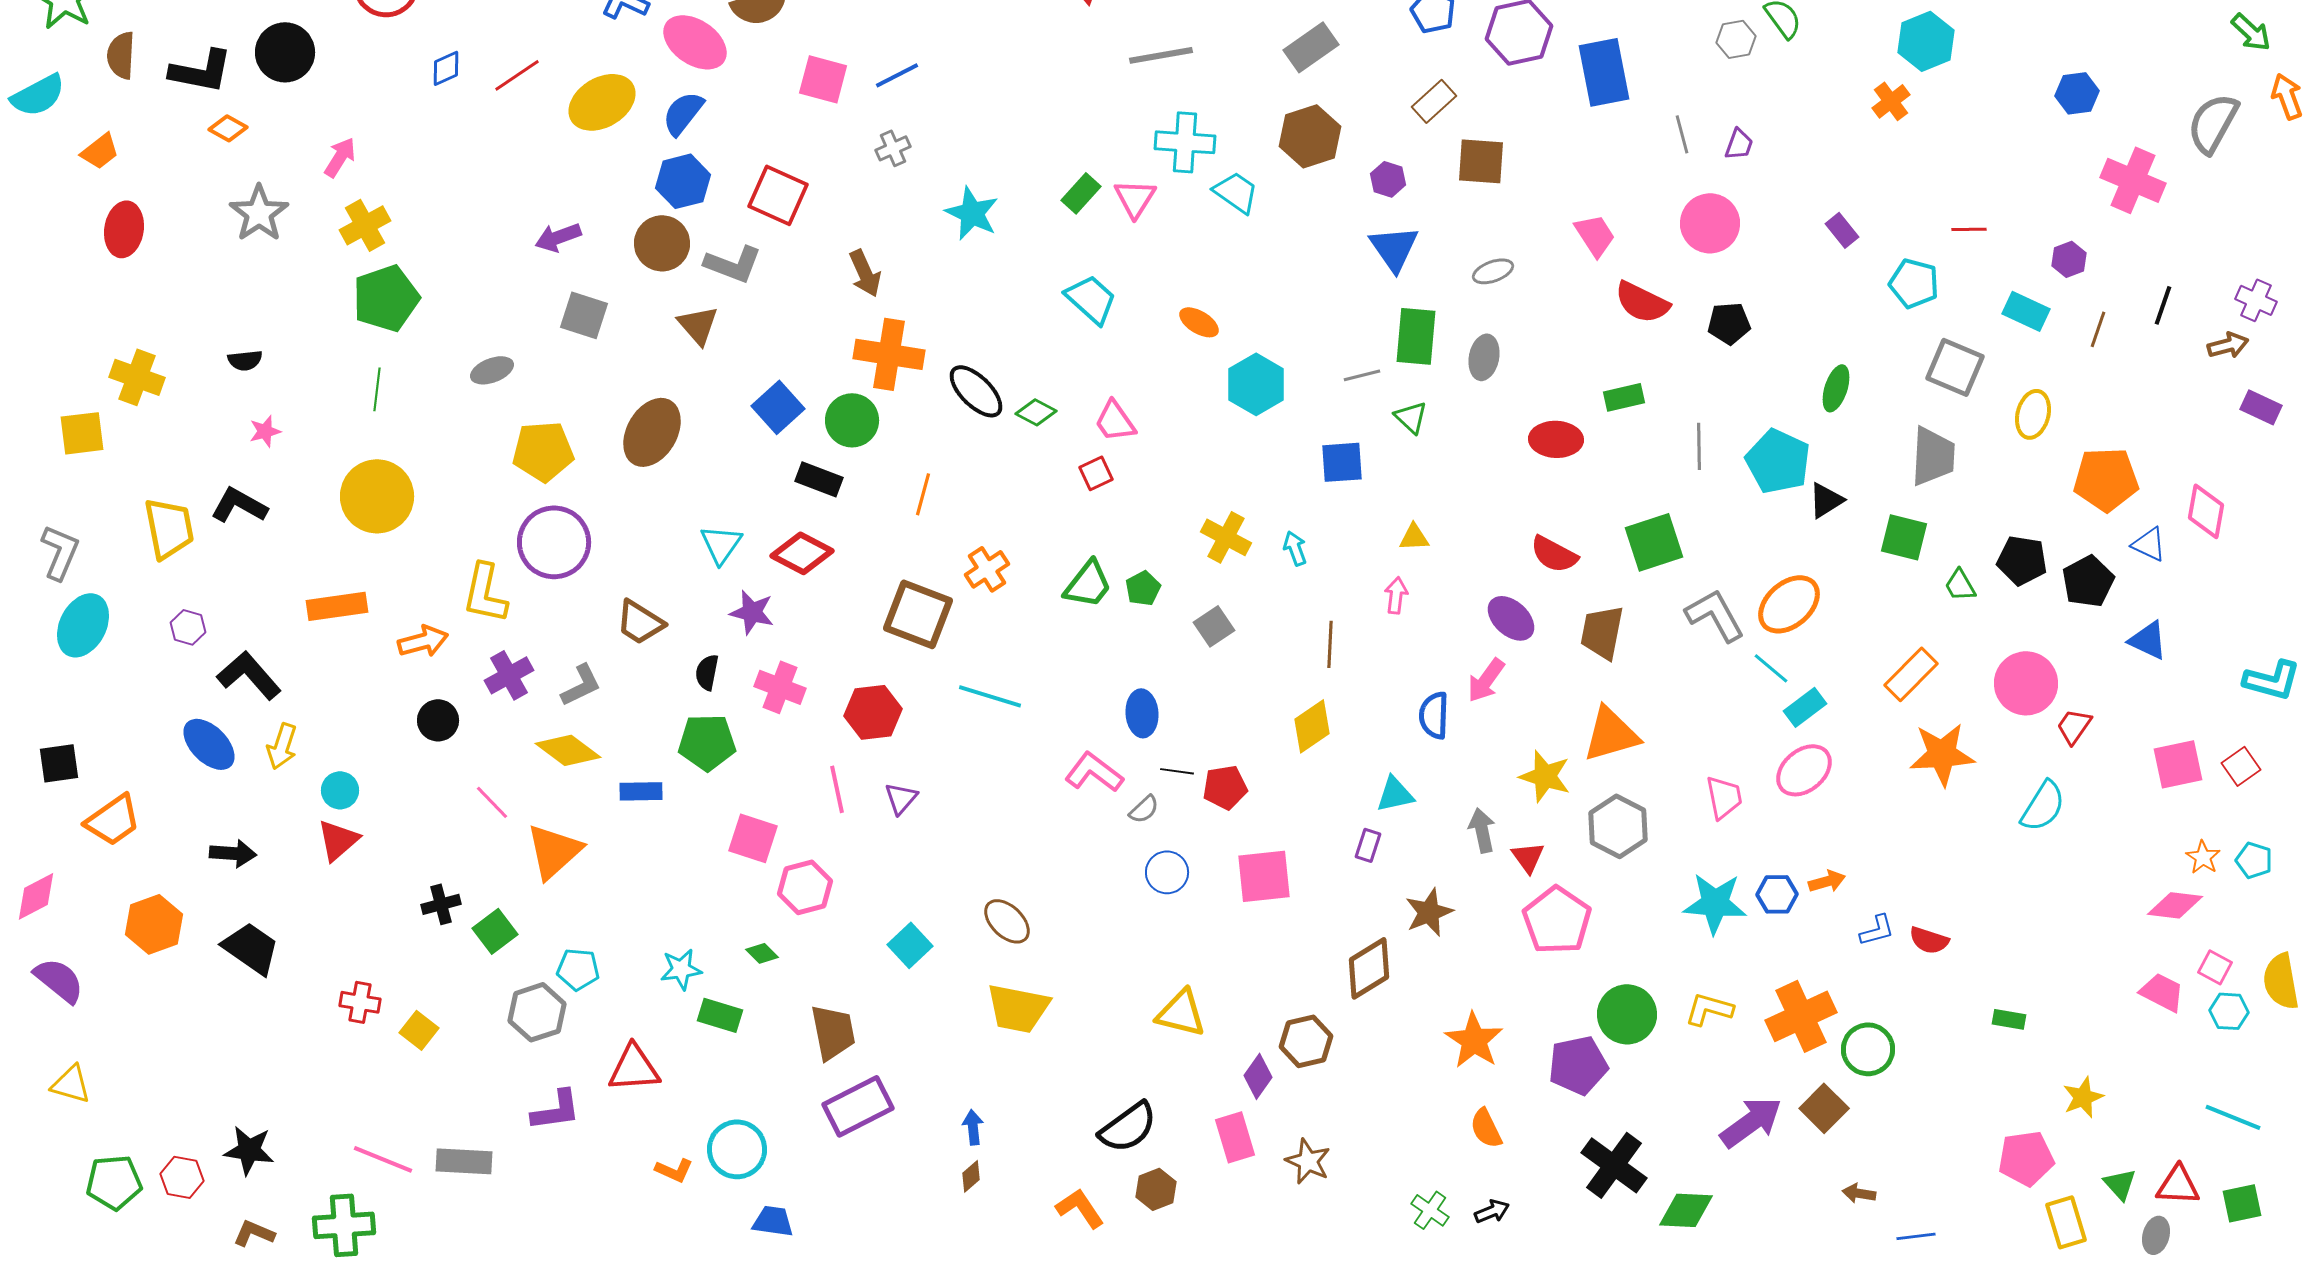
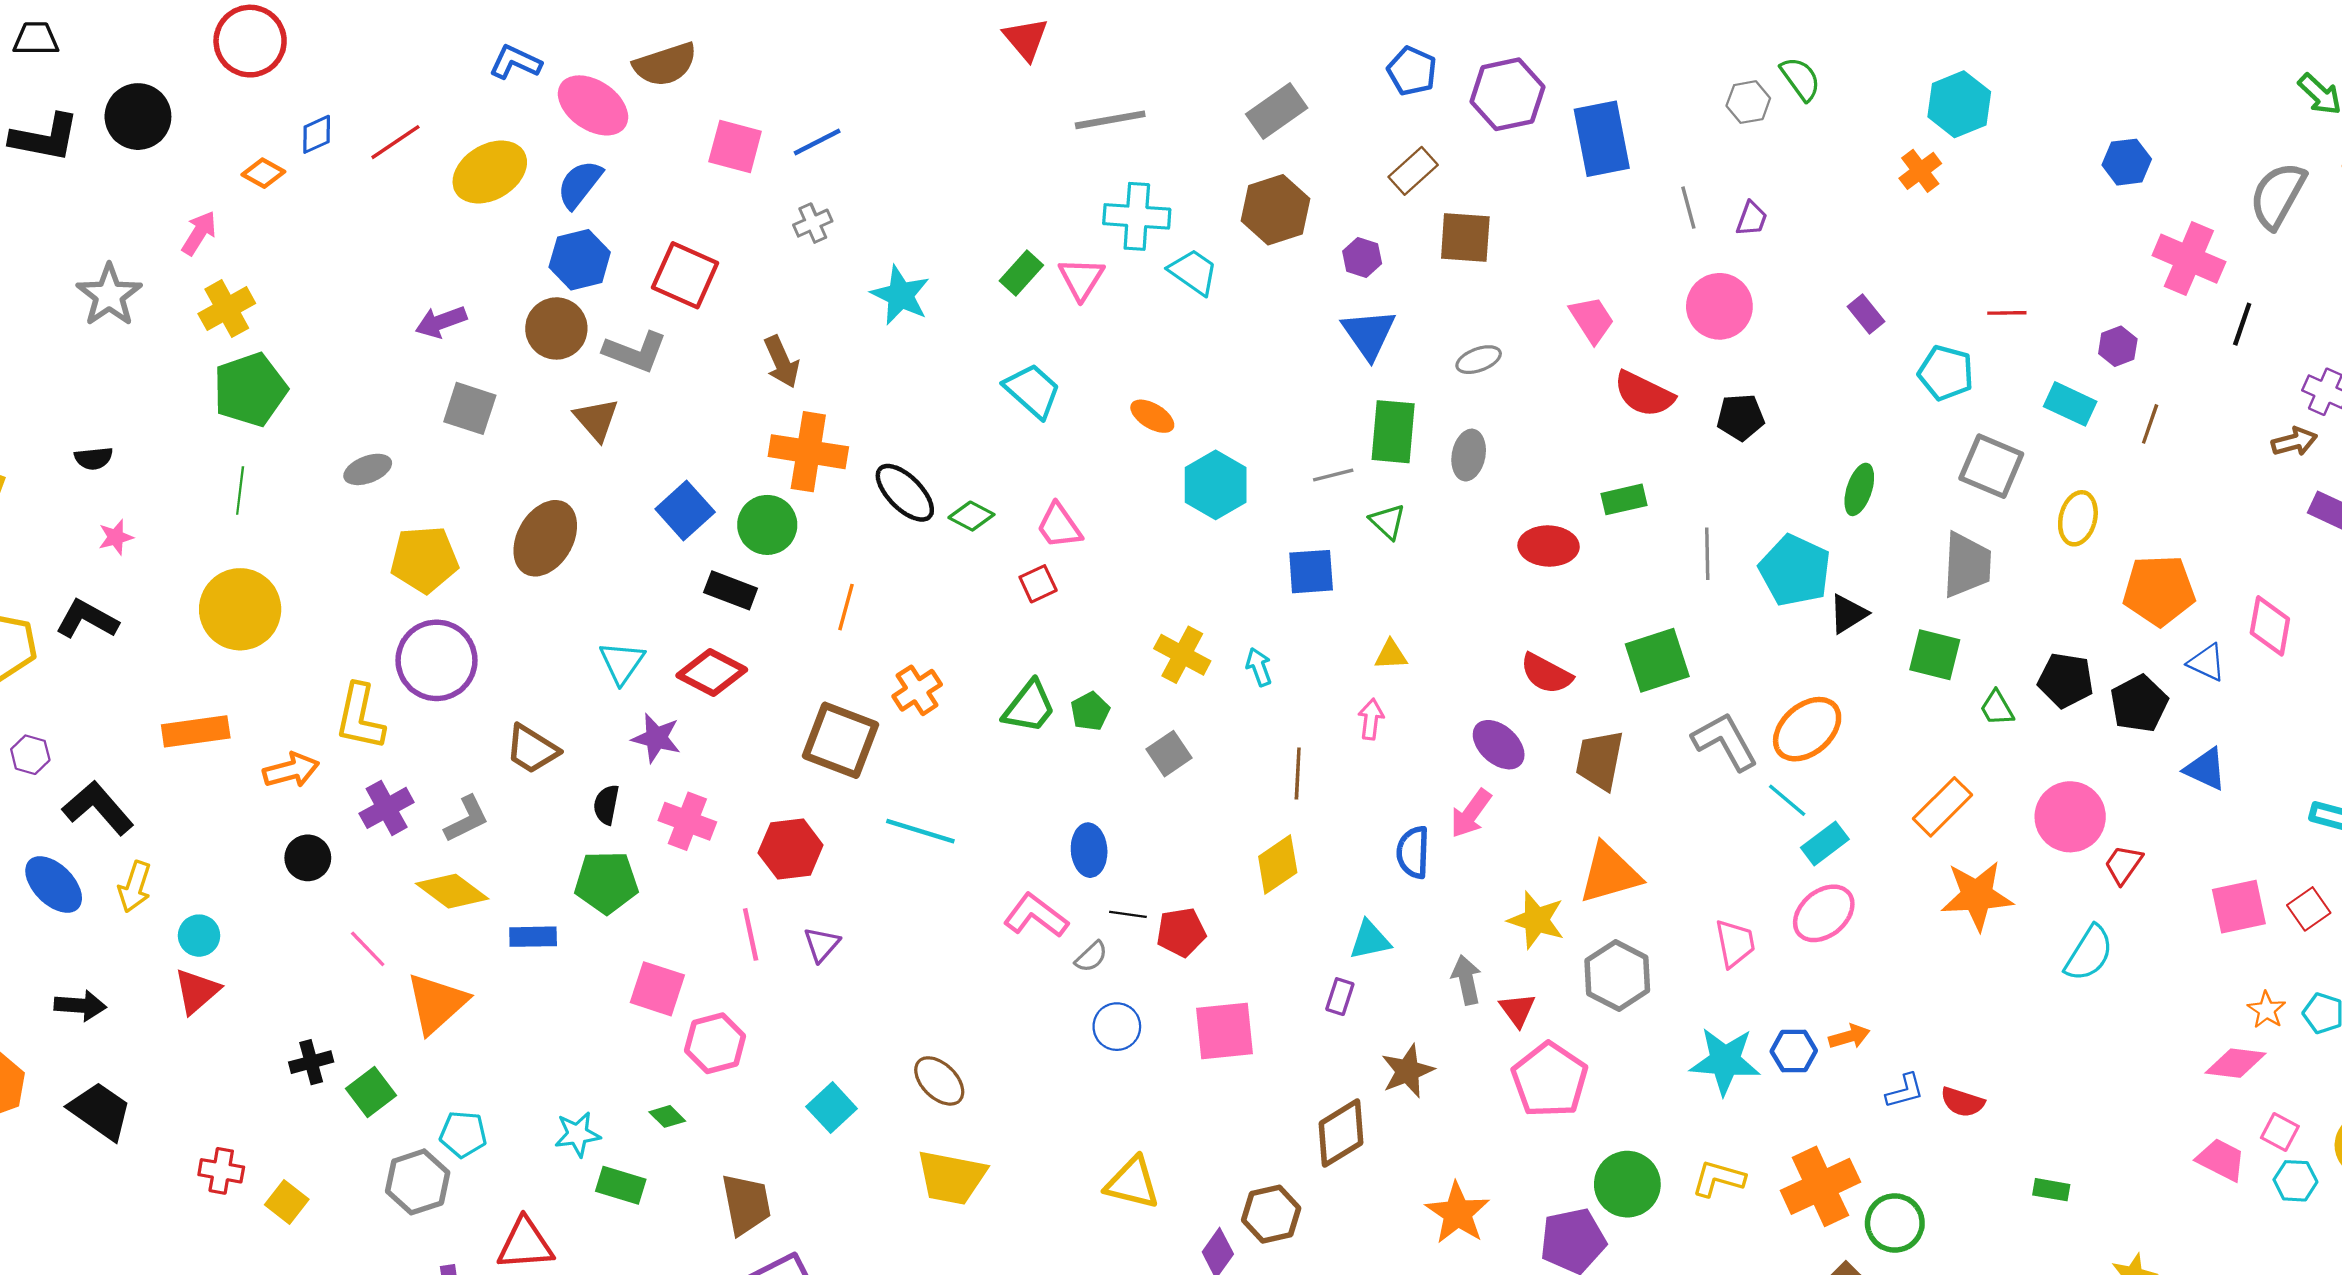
orange diamond: (228, 128) -> (263, 173), moved
black line: (2163, 305) -> (2242, 324), moved

